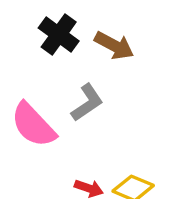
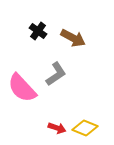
black cross: (59, 34) -> (38, 31), size x0.7

